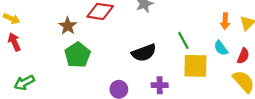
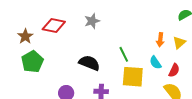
black semicircle: (144, 53) -> (89, 63), turned -140

